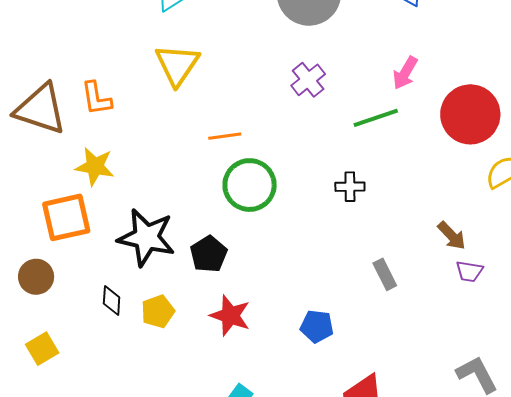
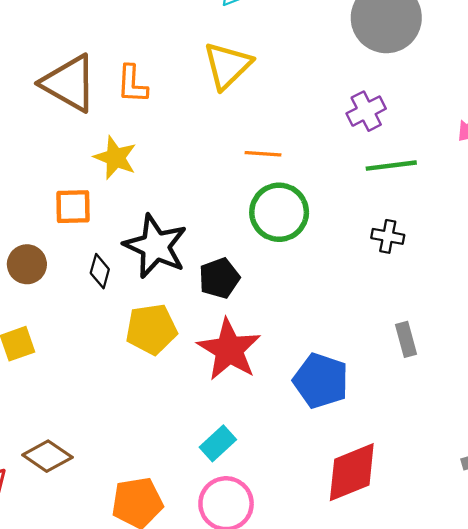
green line: (376, 118) -> (391, 166), moved
orange square: (66, 217) -> (73, 207), size x0.7
black diamond: (112, 300) -> (100, 271), moved
yellow pentagon: (158, 312) -> (151, 329), size x1.4
red star: (230, 315) -> (229, 350), size x1.4
blue pentagon: (317, 326) -> (321, 381), size x1.5

